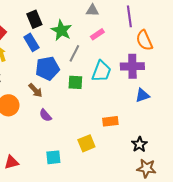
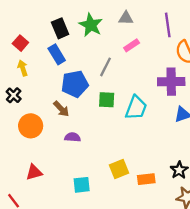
green star: (61, 30) -> (91, 25), moved
cyan trapezoid: (101, 71) -> (136, 108), moved
purple semicircle: (45, 115) -> (73, 137), turned 136
orange rectangle: (110, 121) -> (146, 179), moved
red triangle: (11, 162) -> (34, 172), moved

